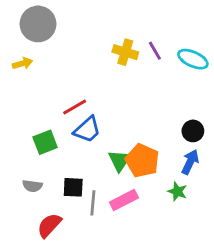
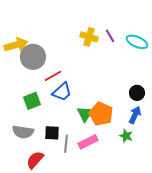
gray circle: (38, 24) -> (33, 57), moved
yellow arrow: (23, 63) -> (16, 45), size x1.6
gray semicircle: (32, 186) -> (23, 132), size x1.5

